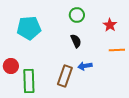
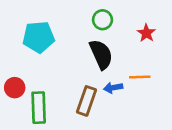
black semicircle: (76, 41) -> (101, 54), size x1.6
orange line: (117, 50) -> (140, 77), moved

